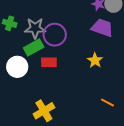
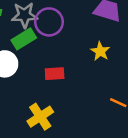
red rectangle: (49, 62) -> (55, 74), moved

